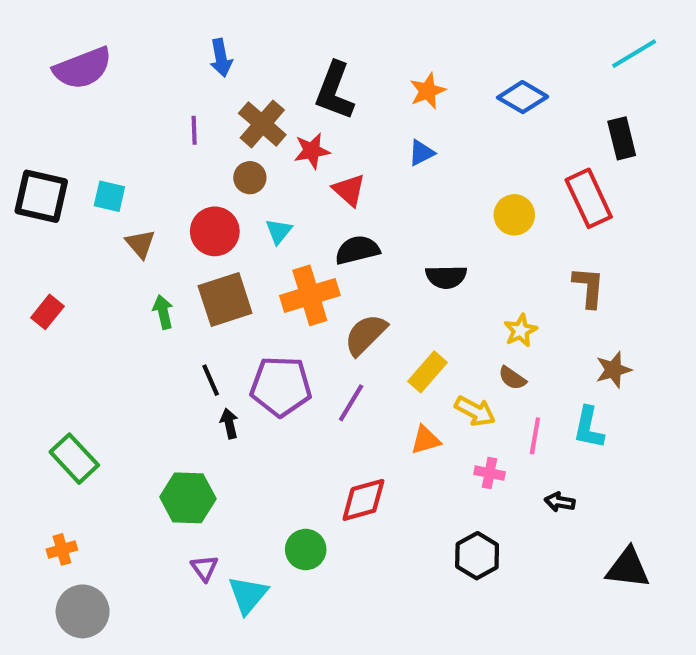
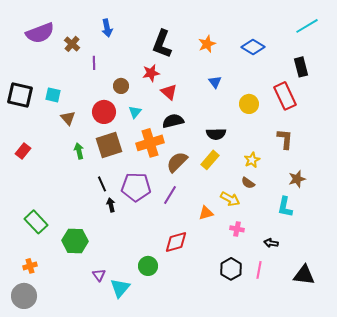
brown cross: (262, 124) -> (72, 44), moved, size x0.7
blue triangle: (421, 153) -> (215, 82), moved, turned -40
yellow rectangle: (428, 372) -> (210, 160), moved
pink line: (535, 436) -> (259, 270), moved
green hexagon: (188, 498) -> (75, 241), moved
gray circle: (83, 611) -> (24, 296), moved

